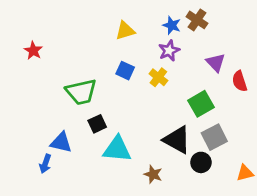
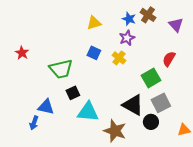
red star: (33, 51) -> (22, 53), moved
purple triangle: (216, 63) -> (176, 25), moved
red semicircle: (240, 81) -> (169, 59), moved, turned 49
brown star: (153, 174) -> (115, 131), size x1.6

